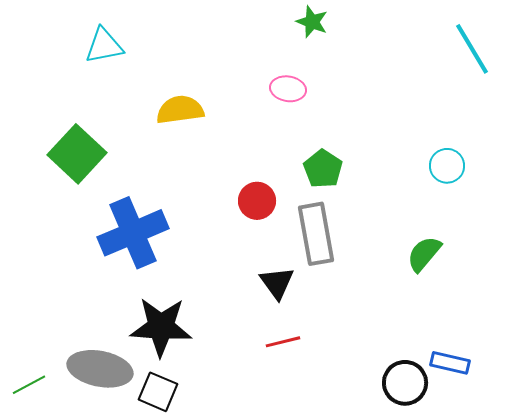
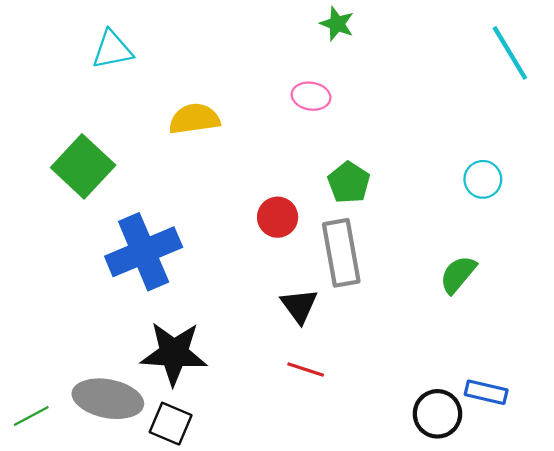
red line: (283, 342) -> (306, 370), turned 32

